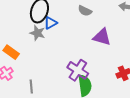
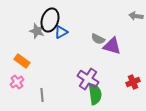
gray semicircle: (85, 11) -> (98, 39), moved
gray star: (37, 33) -> (37, 31), moved

